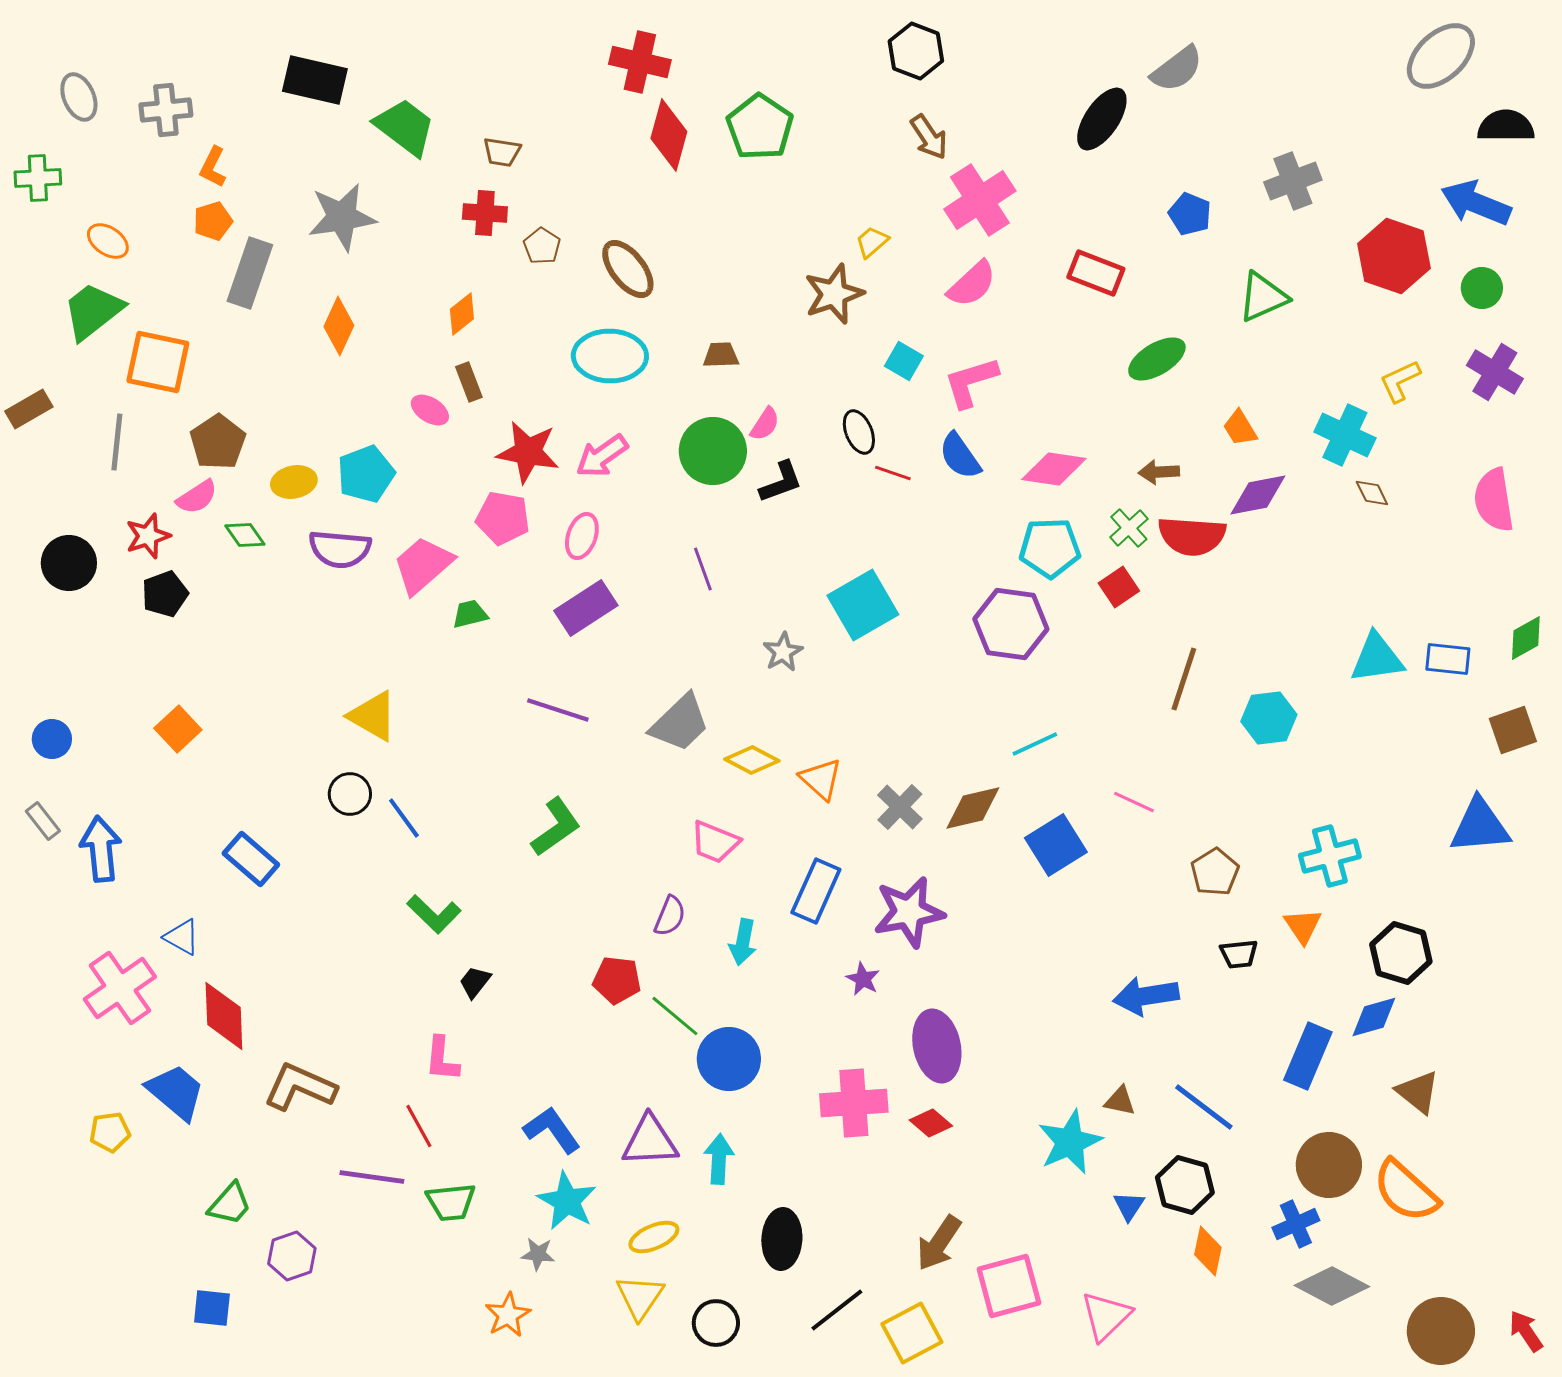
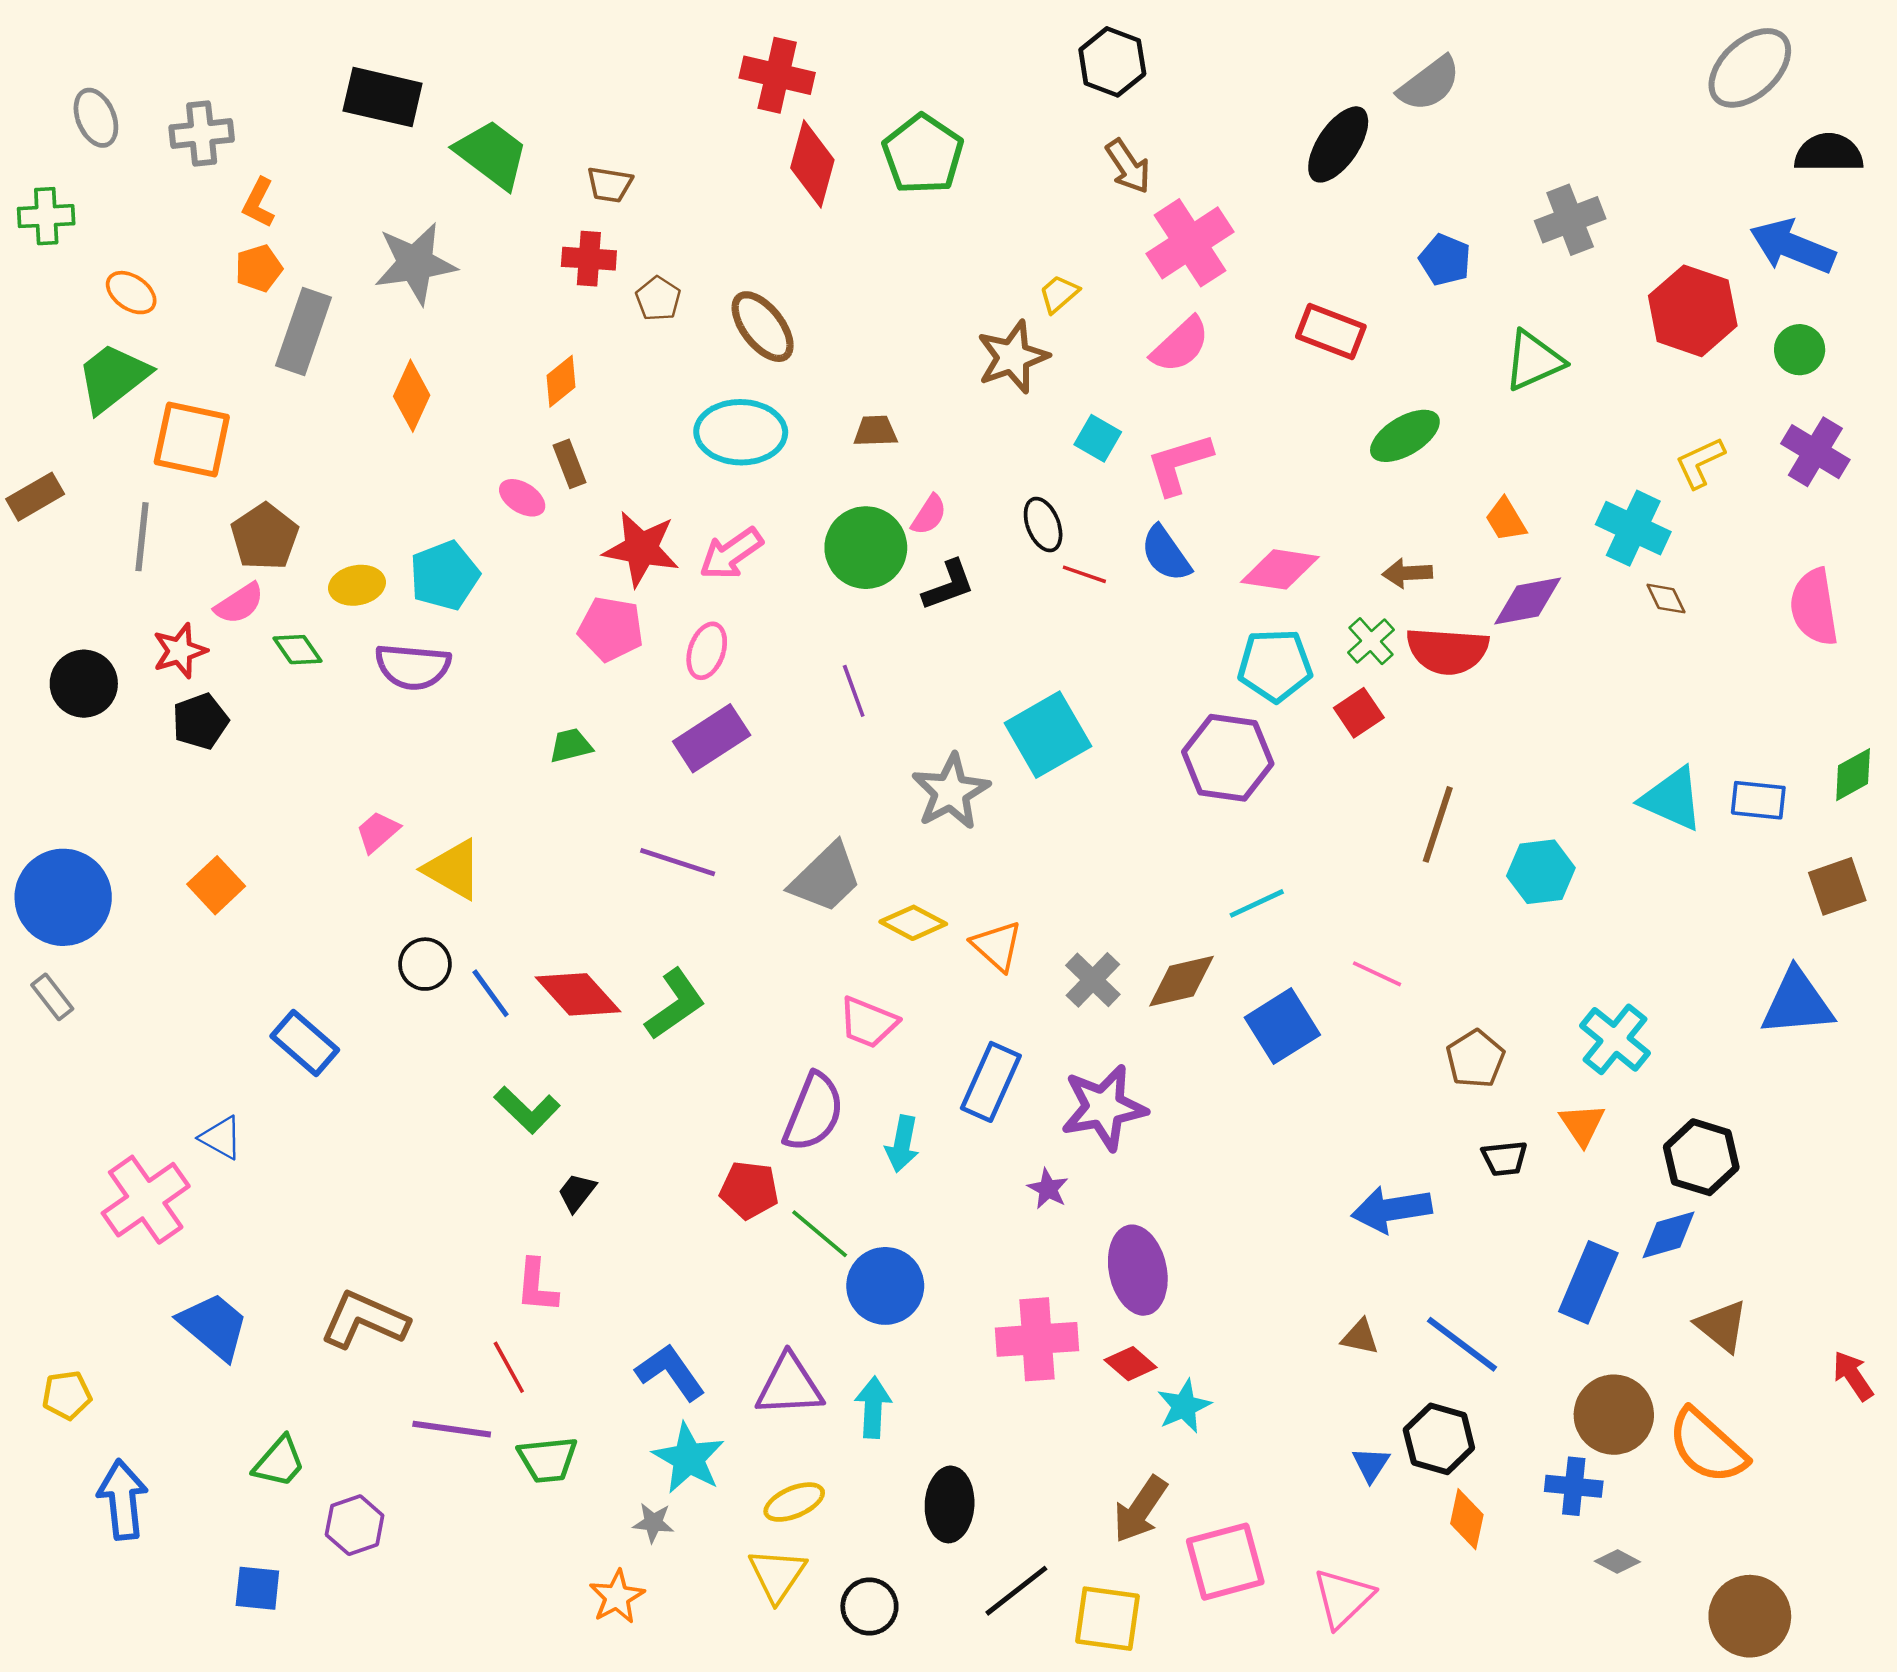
pink trapezoid: (423, 565) -> (378, 832), moved, size x0.6
gray star: (783, 652) -> (951, 792), size x1.6
cyan triangle: (1377, 658) -> (1672, 799), turned 32
blue circle: (52, 739) -> (63, 897), size x2.0
blue arrow: (101, 849) -> (123, 1500), moved
cyan cross: (1330, 856) -> (1615, 1039), turned -36
purple semicircle: (670, 916) -> (814, 1112), size x1.6
red diamond: (224, 1016) -> (578, 994), moved, turned -40
yellow pentagon: (110, 1132) -> (67, 1395), moved
cyan star: (1070, 1142) -> (1184, 1406), moved, size x0.7
blue cross: (1296, 1224) -> (1574, 1486), turned 30
gray diamond: (1332, 1286) -> (1617, 1562), size x0.5
red arrow: (1526, 1331) -> (1853, 1376), moved
yellow square: (912, 1333) -> (1107, 1619), turned 36

